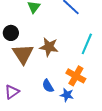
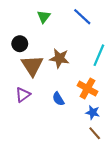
purple triangle: (12, 92) -> (23, 95), moved
blue star: (67, 95) -> (93, 112), moved

